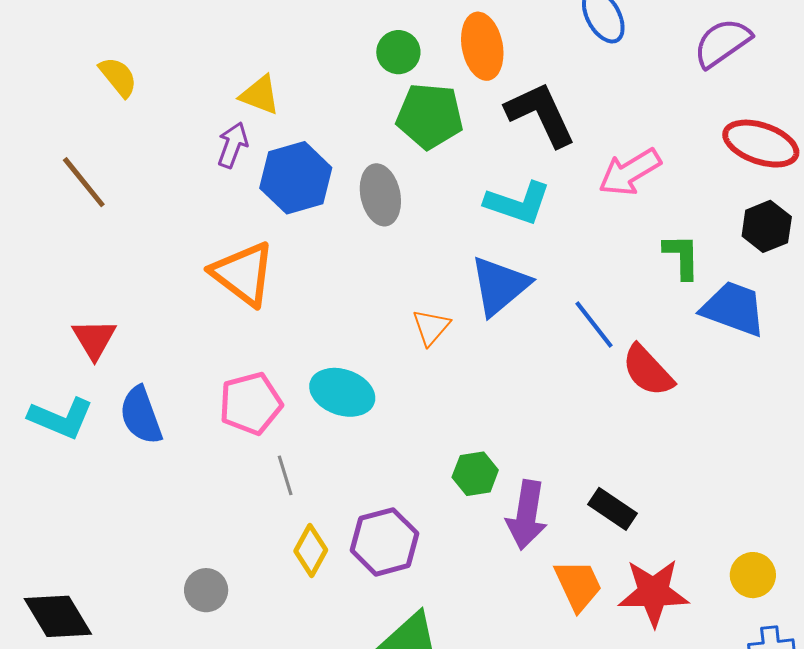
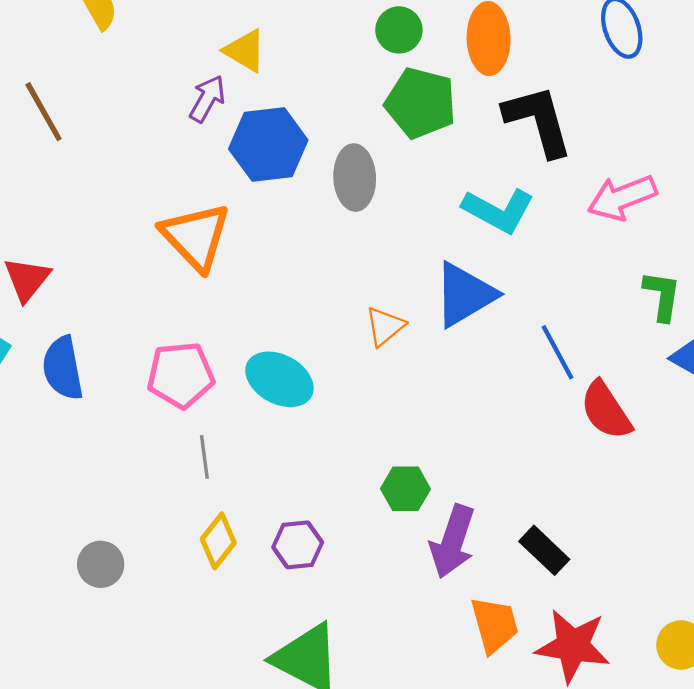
purple hexagon: (384, 542) -> (298, 545), size x0.7

